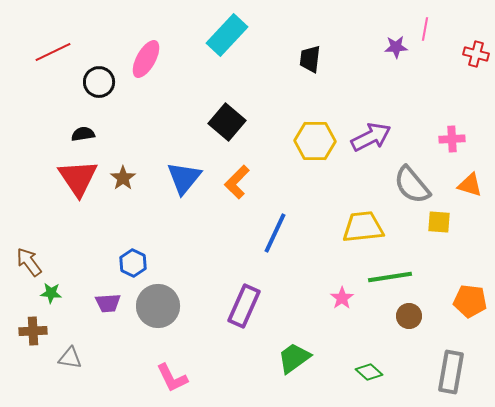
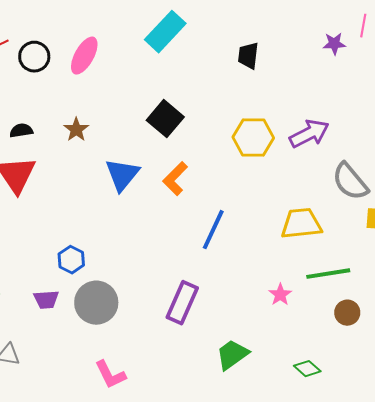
black circle: (99, 82) -> (34, 57), moved
brown star: (123, 178) -> (76, 130), moved

